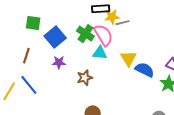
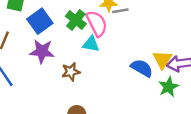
yellow triangle: (128, 58) -> (162, 60), moved
purple star: (59, 62) -> (42, 51), size x1.5

